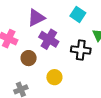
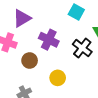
purple triangle: (36, 18) -> (22, 18), moved
black cross: (81, 50) -> (82, 48), turned 36

